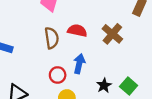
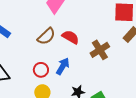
brown semicircle: (52, 38) -> (46, 36), turned 36

